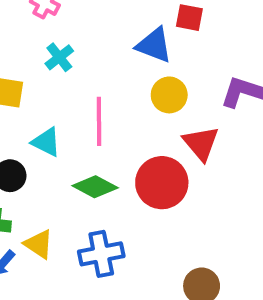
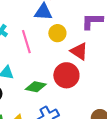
pink line: (99, 121) -> (26, 42), moved

